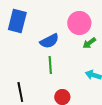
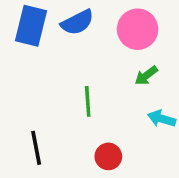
blue semicircle: (49, 41) -> (77, 22), moved
green arrow: (89, 43) -> (146, 76), moved

